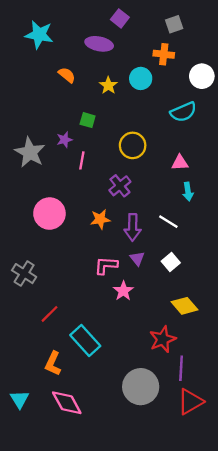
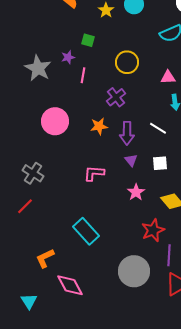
white square: (171, 262) -> (160, 163), turned 35
pink L-shape: (106, 265) -> (94, 173), moved
pink star: (123, 291) -> (136, 192), moved
red line: (49, 314) -> (25, 206), moved
orange L-shape: (53, 364) -> (45, 258), moved, turned 40
cyan triangle: (19, 399) -> (29, 301), moved

